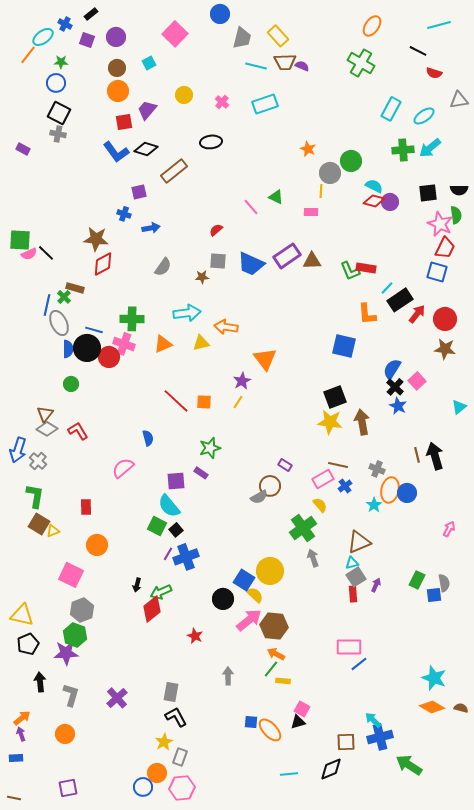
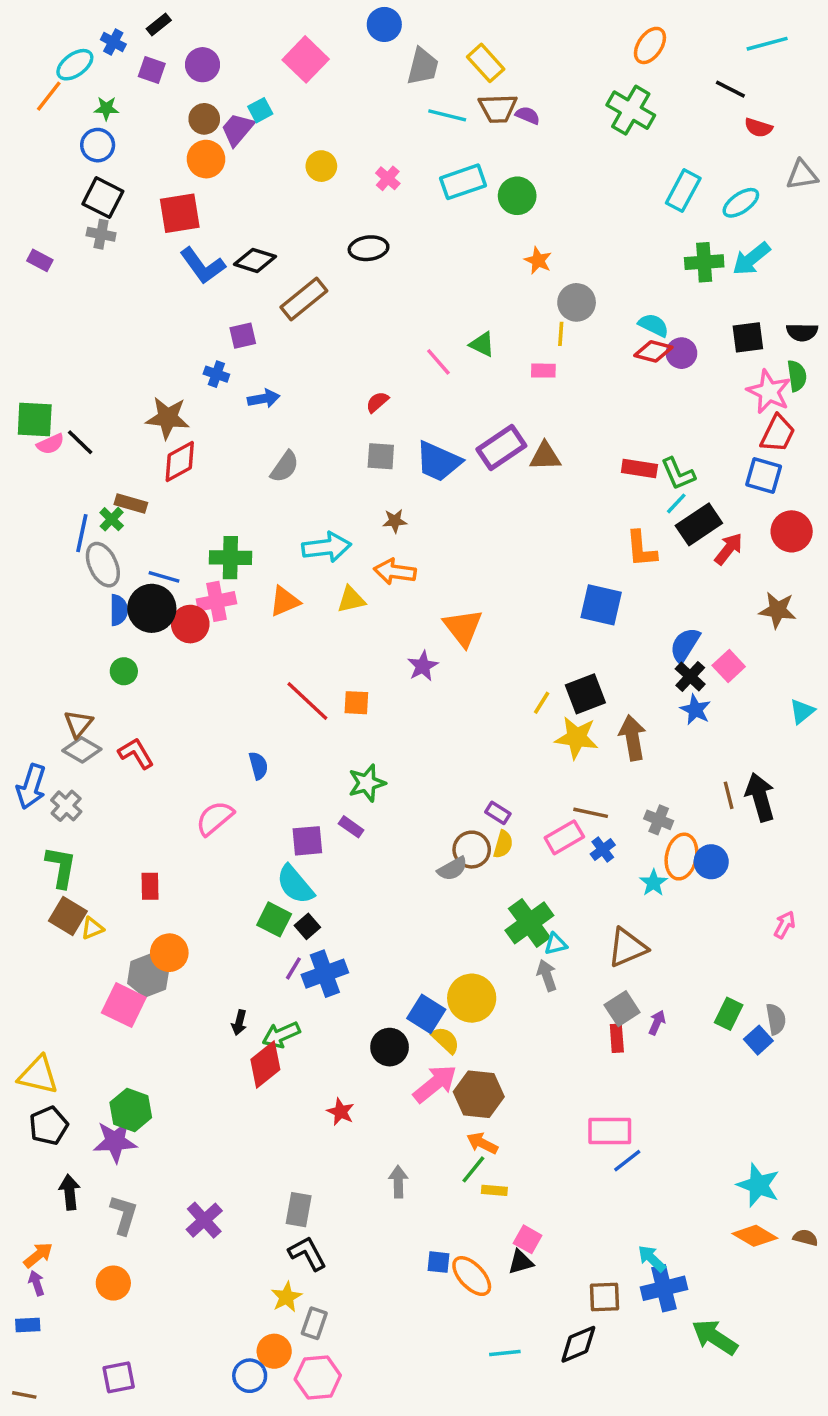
purple trapezoid: (147, 110) -> (237, 129), moved
red square: (124, 122) -> (180, 213), moved, size x1.4
green circle: (351, 161) -> (517, 196), moved
green L-shape: (350, 271) -> (678, 474), moved
brown star: (202, 277) -> (395, 521), moved
red circle: (445, 319) -> (792, 531), moved
pink cross: (124, 344) -> (216, 601), turned -30
yellow line: (238, 402) -> (542, 703), moved
yellow semicircle: (320, 505) -> (503, 844), moved, turned 56
cyan triangle: (352, 563) -> (556, 944), moved
blue square: (434, 595) -> (758, 1040), turned -35
gray hexagon: (82, 610) -> (148, 975), moved

